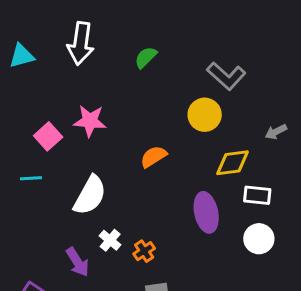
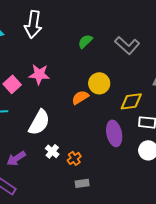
green semicircle: (146, 57) -> (85, 41), moved
yellow circle: (205, 115) -> (99, 83), moved
purple arrow: (78, 262) -> (16, 158), moved, turned 90

